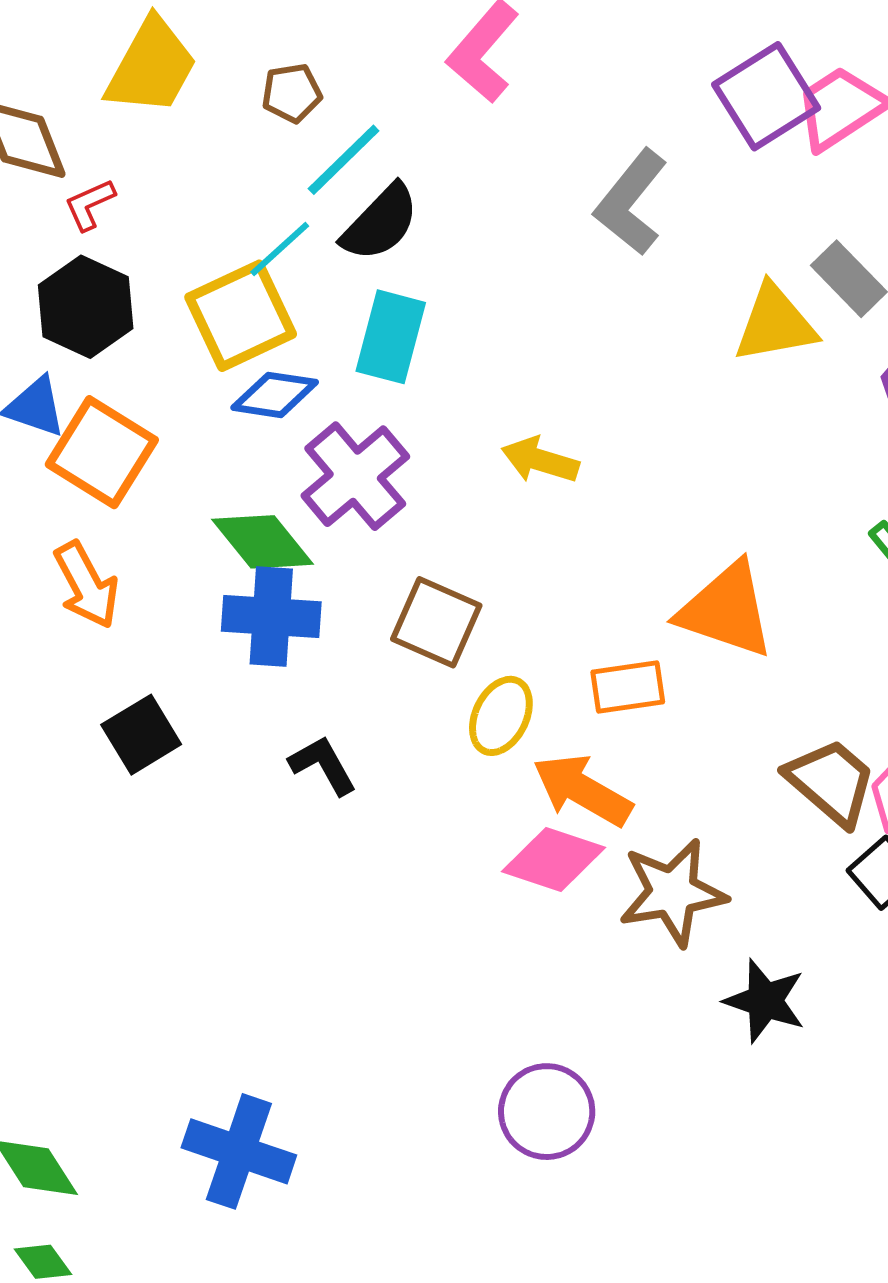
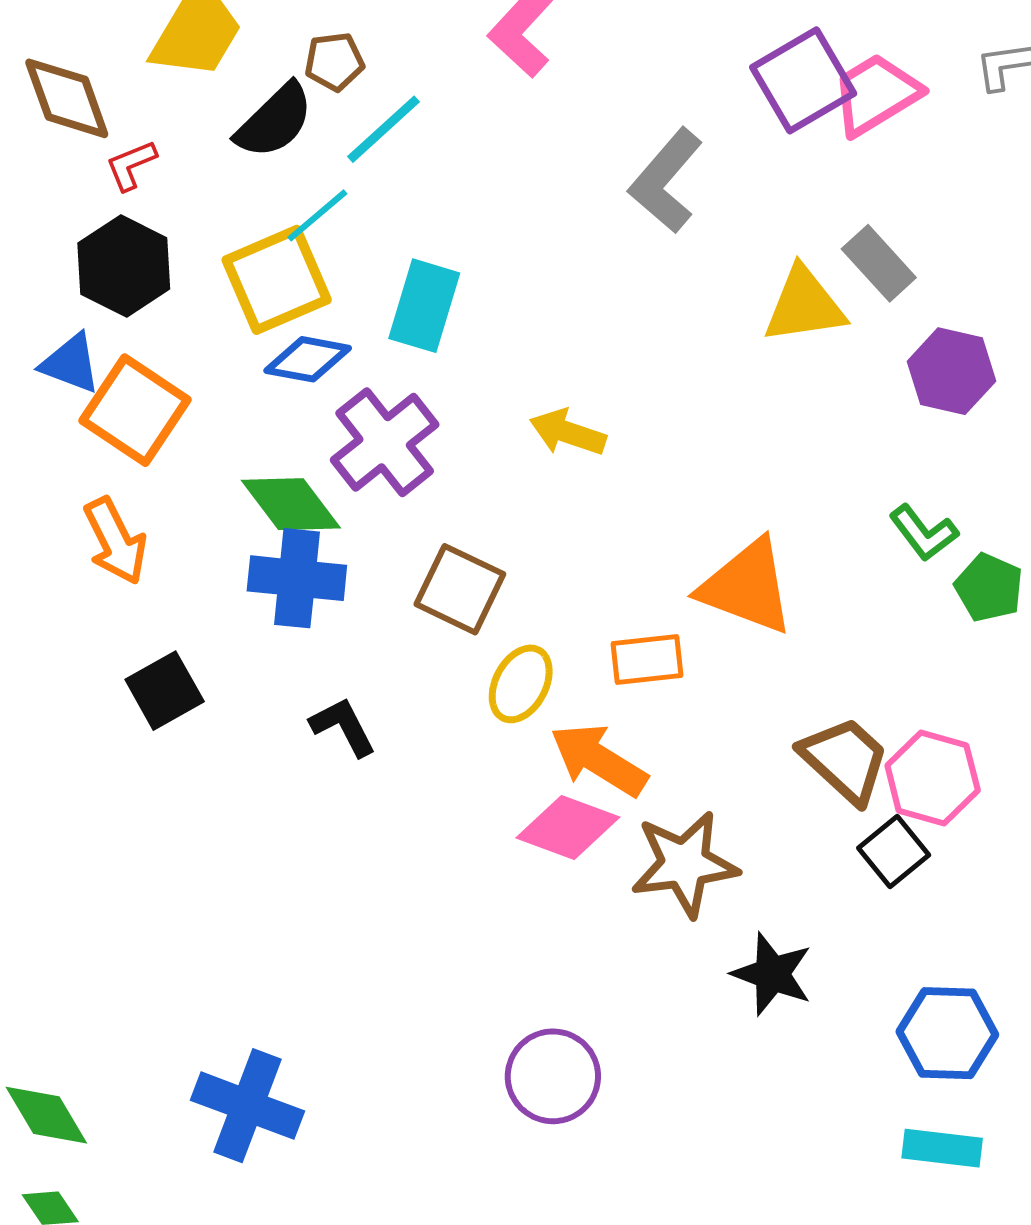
black semicircle: (380, 223) -> (275, 121), moved

